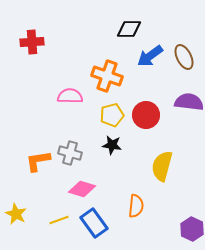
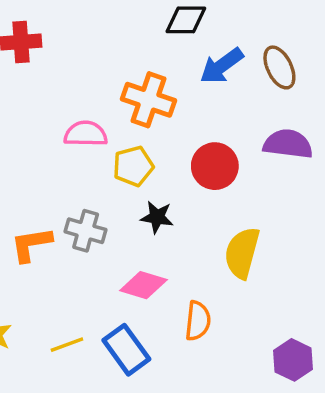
yellow pentagon: (112, 115) -> (133, 166), moved
pink diamond: (82, 189) -> (143, 285), moved

